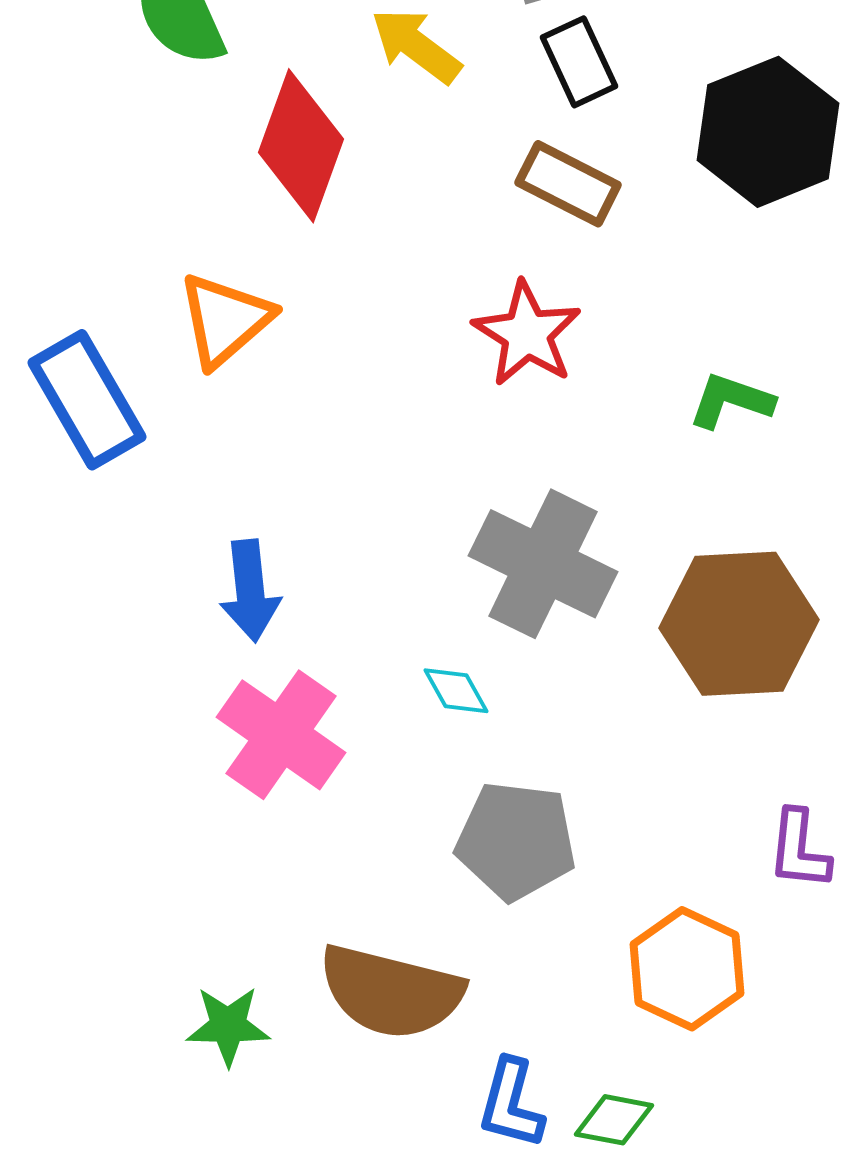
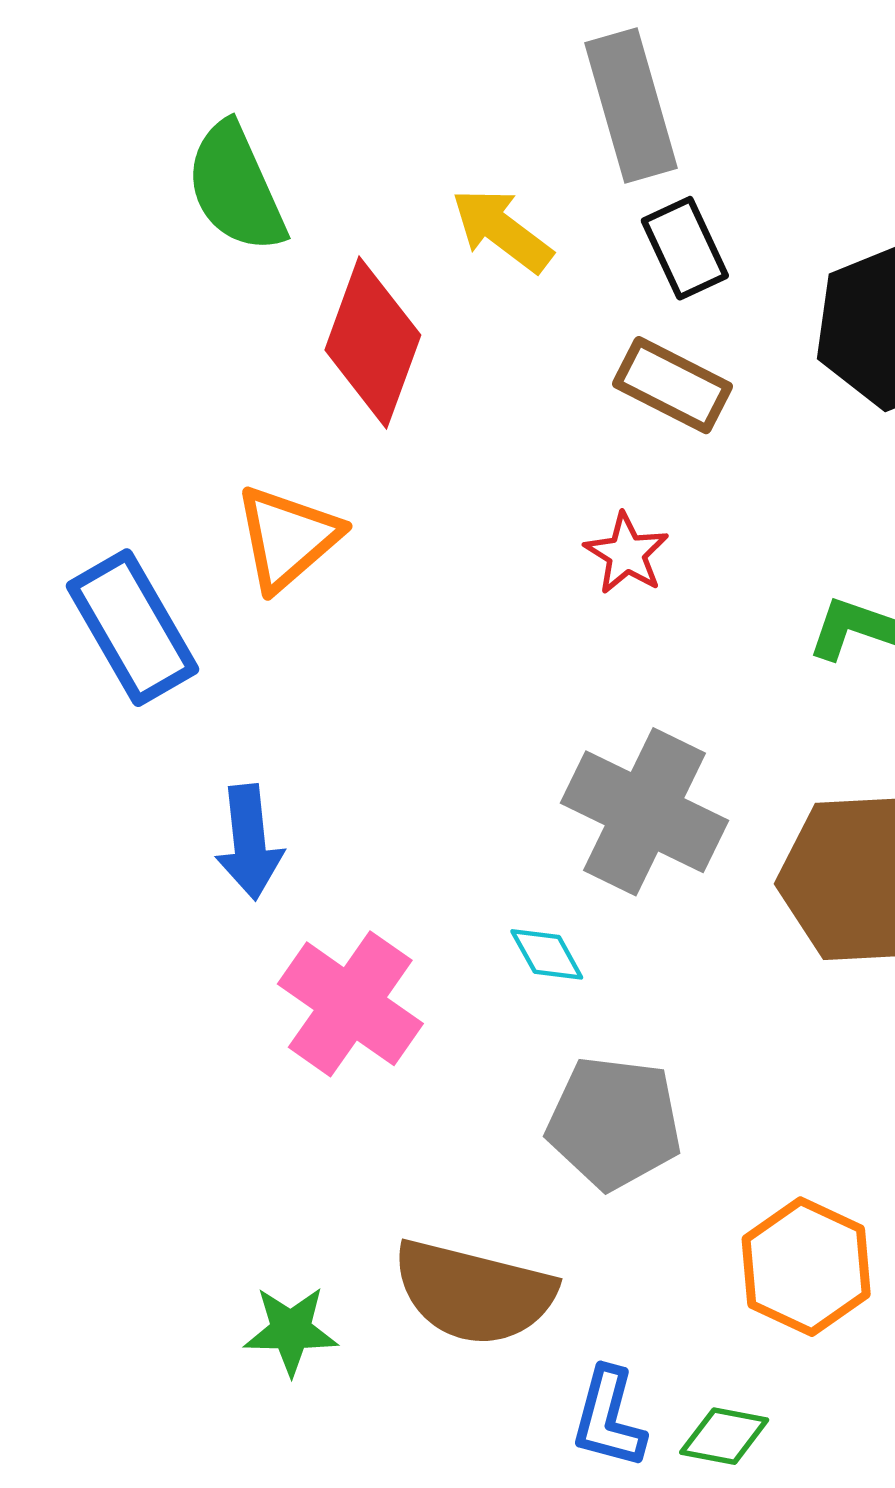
red star: (527, 334) -> (627, 554), size x0.7
blue arrow: (250, 591) -> (249, 842), moved

